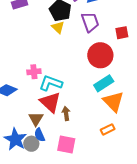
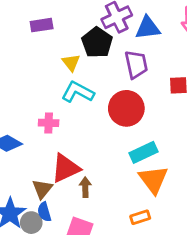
yellow triangle: (58, 27) -> (71, 63), moved
red circle: (100, 55) -> (126, 108), moved
cyan L-shape: (51, 83) -> (78, 92), moved
red triangle: (50, 102) -> (66, 168), turned 45

